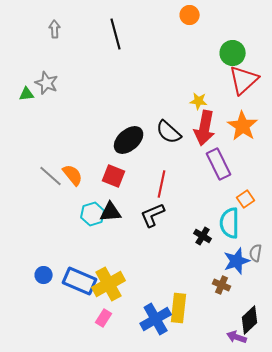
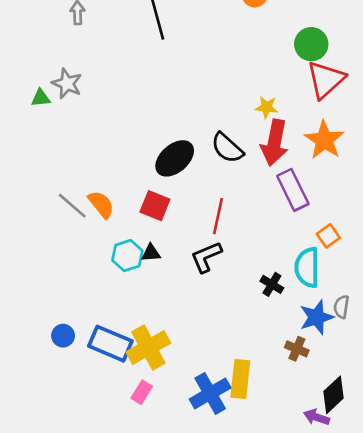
black triangle: (111, 212) -> (151, 253), size x0.7

